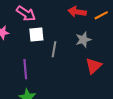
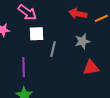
red triangle: (94, 66) -> (91, 68), turned 30

